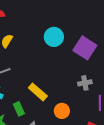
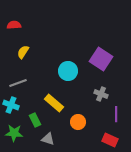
cyan circle: (54, 37) -> (68, 71), moved
gray cross: (85, 83) -> (101, 94), turned 32

